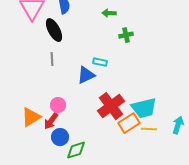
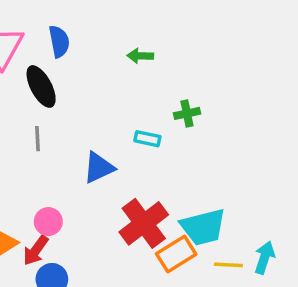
green cross: (126, 35) -> (187, 113), moved
cyan rectangle: (100, 62) -> (147, 139), moved
yellow line: (149, 129) -> (228, 265), moved

